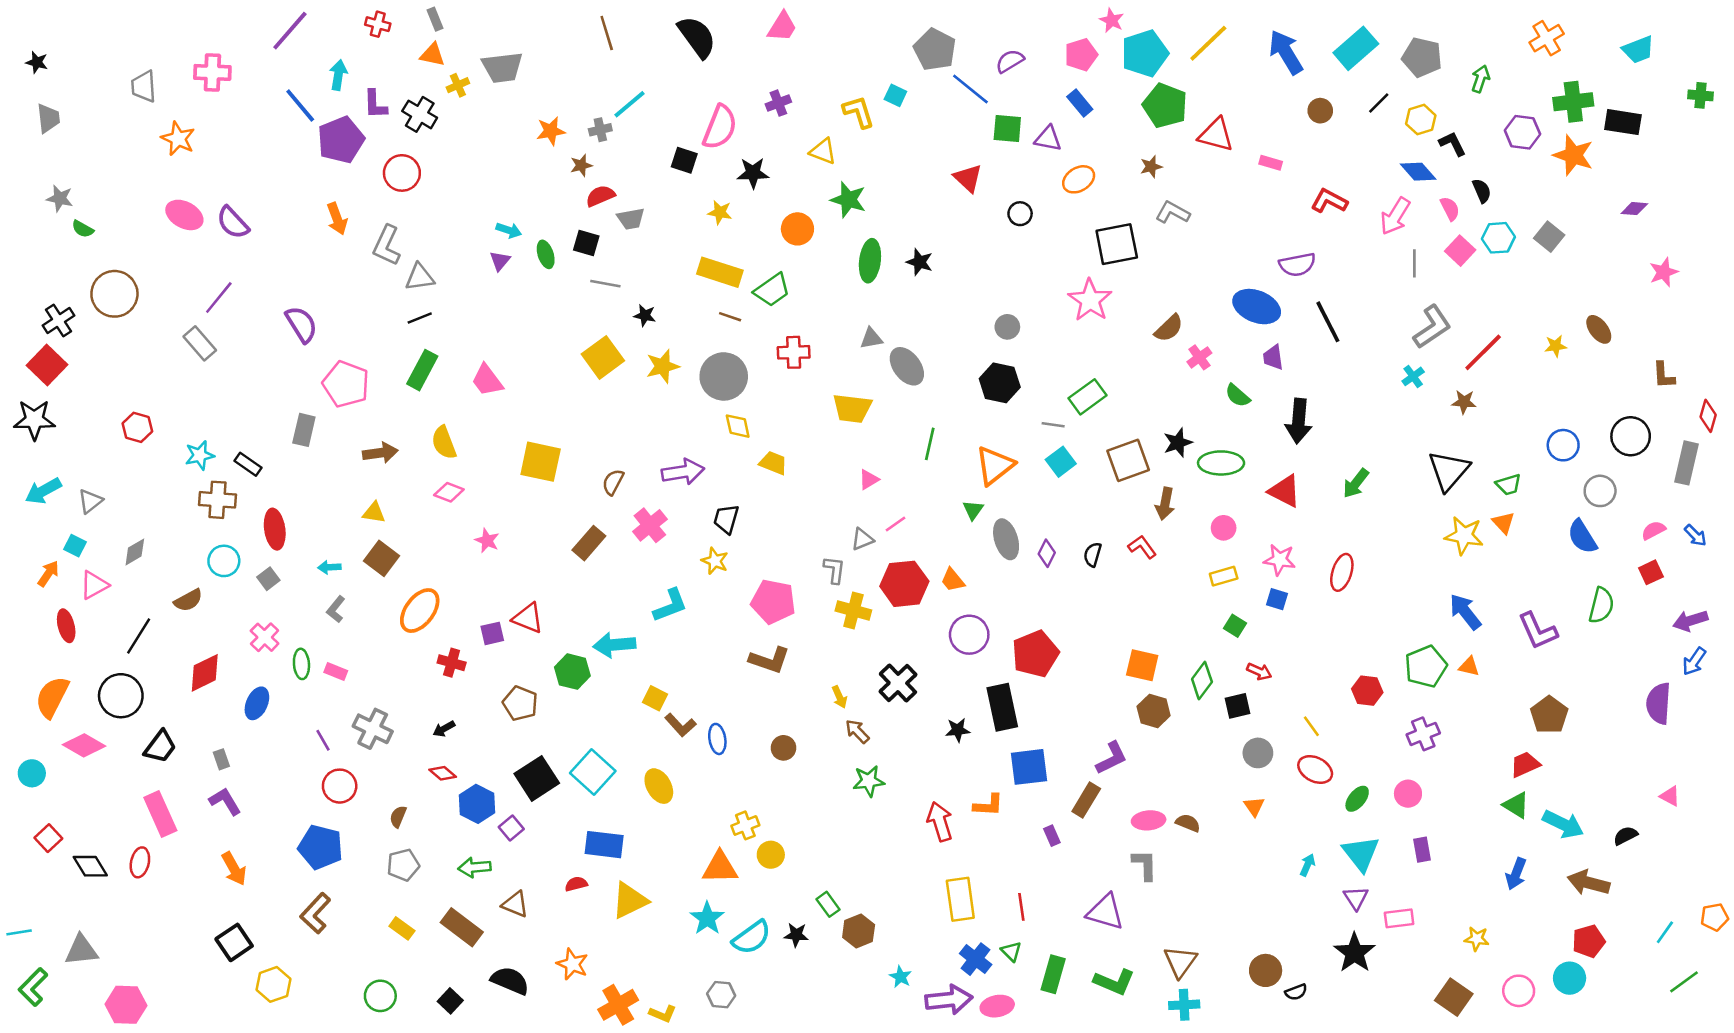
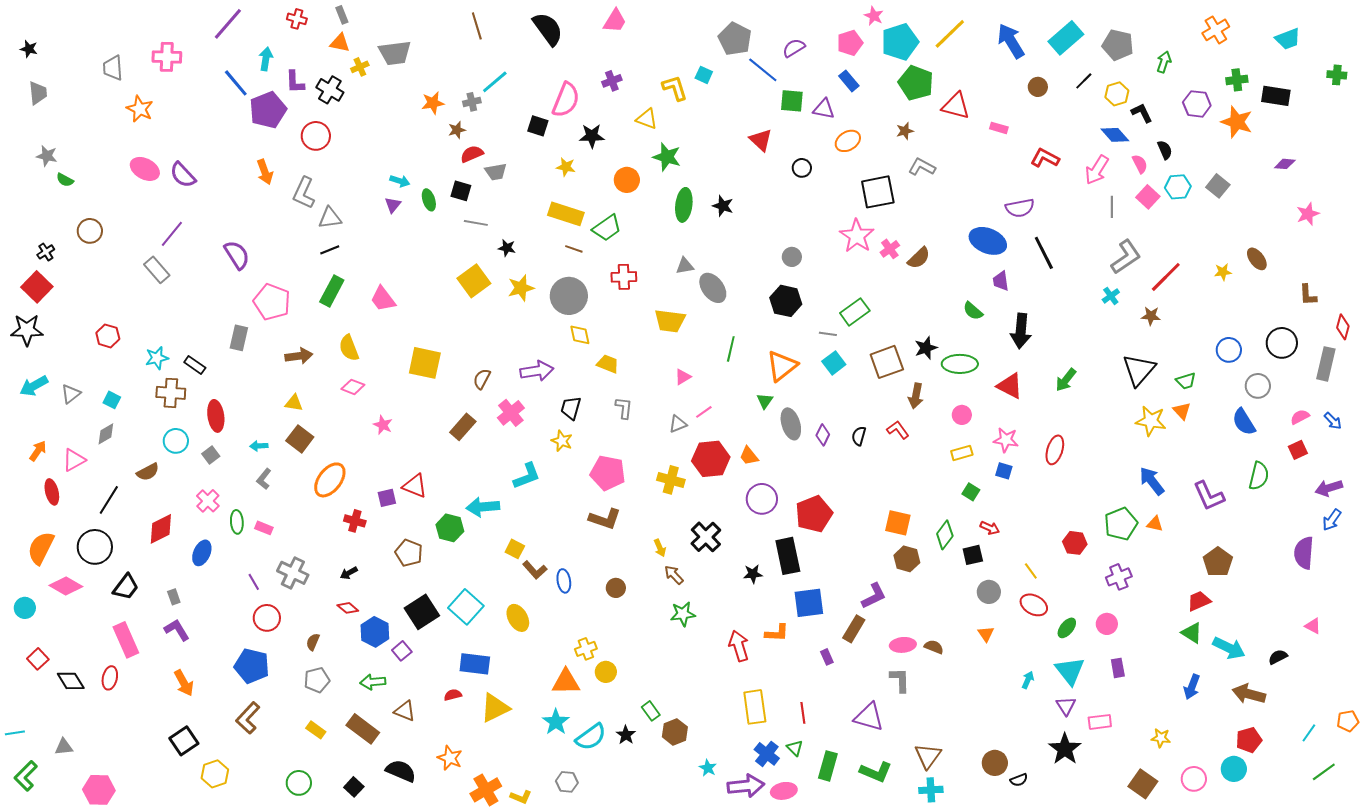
green cross: (1573, 102) -> (1237, 80), size x0.7
brown circle: (114, 294) -> (90, 231), size x0.7
black cross: (59, 321) -> (46, 252), size x0.7
pink cross: (1199, 357) -> (890, 249), moved
cyan square: (75, 546) -> (112, 400), moved
gray L-shape: (834, 570) -> (624, 408), moved
black star: (796, 935) -> (626, 735), turned 30
gray triangle: (81, 950) -> (64, 747), size x0.7

